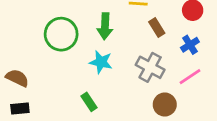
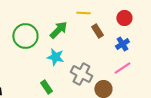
green arrow: (105, 26) -> (58, 30), turned -138
gray cross: (150, 67) -> (81, 74), moved

